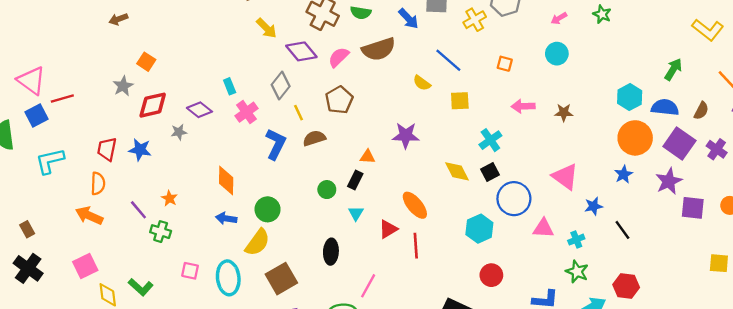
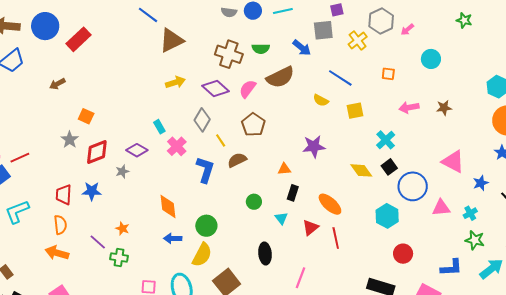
pink arrow: (559, 18) -> (407, 29), moved
yellow arrow: (266, 28) -> (175, 82), moved, turned -54
black rectangle: (355, 180) -> (293, 193), moved

